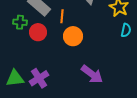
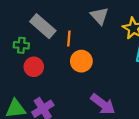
red circle: (38, 32) -> (34, 67), moved

